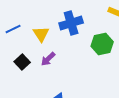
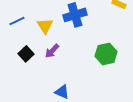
green hexagon: (102, 44) -> (106, 54), moved

